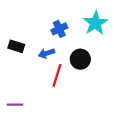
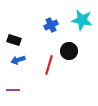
cyan star: (95, 23) -> (82, 20), turned -30
blue arrow: (47, 53) -> (18, 60), moved

